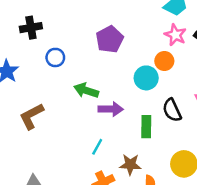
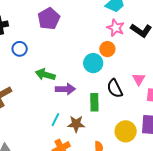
purple pentagon: (110, 39) -> (49, 19), moved
brown star: (130, 165) -> (76, 124), moved

